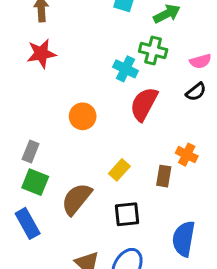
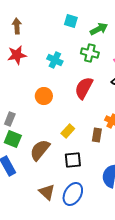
cyan cross: (125, 69) -> (55, 60), moved

